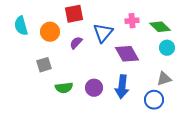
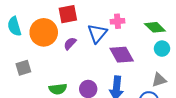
pink cross: (132, 21) -> (118, 21), moved
orange circle: (50, 32) -> (44, 32), size x1.4
gray square: (44, 65) -> (23, 68), moved

